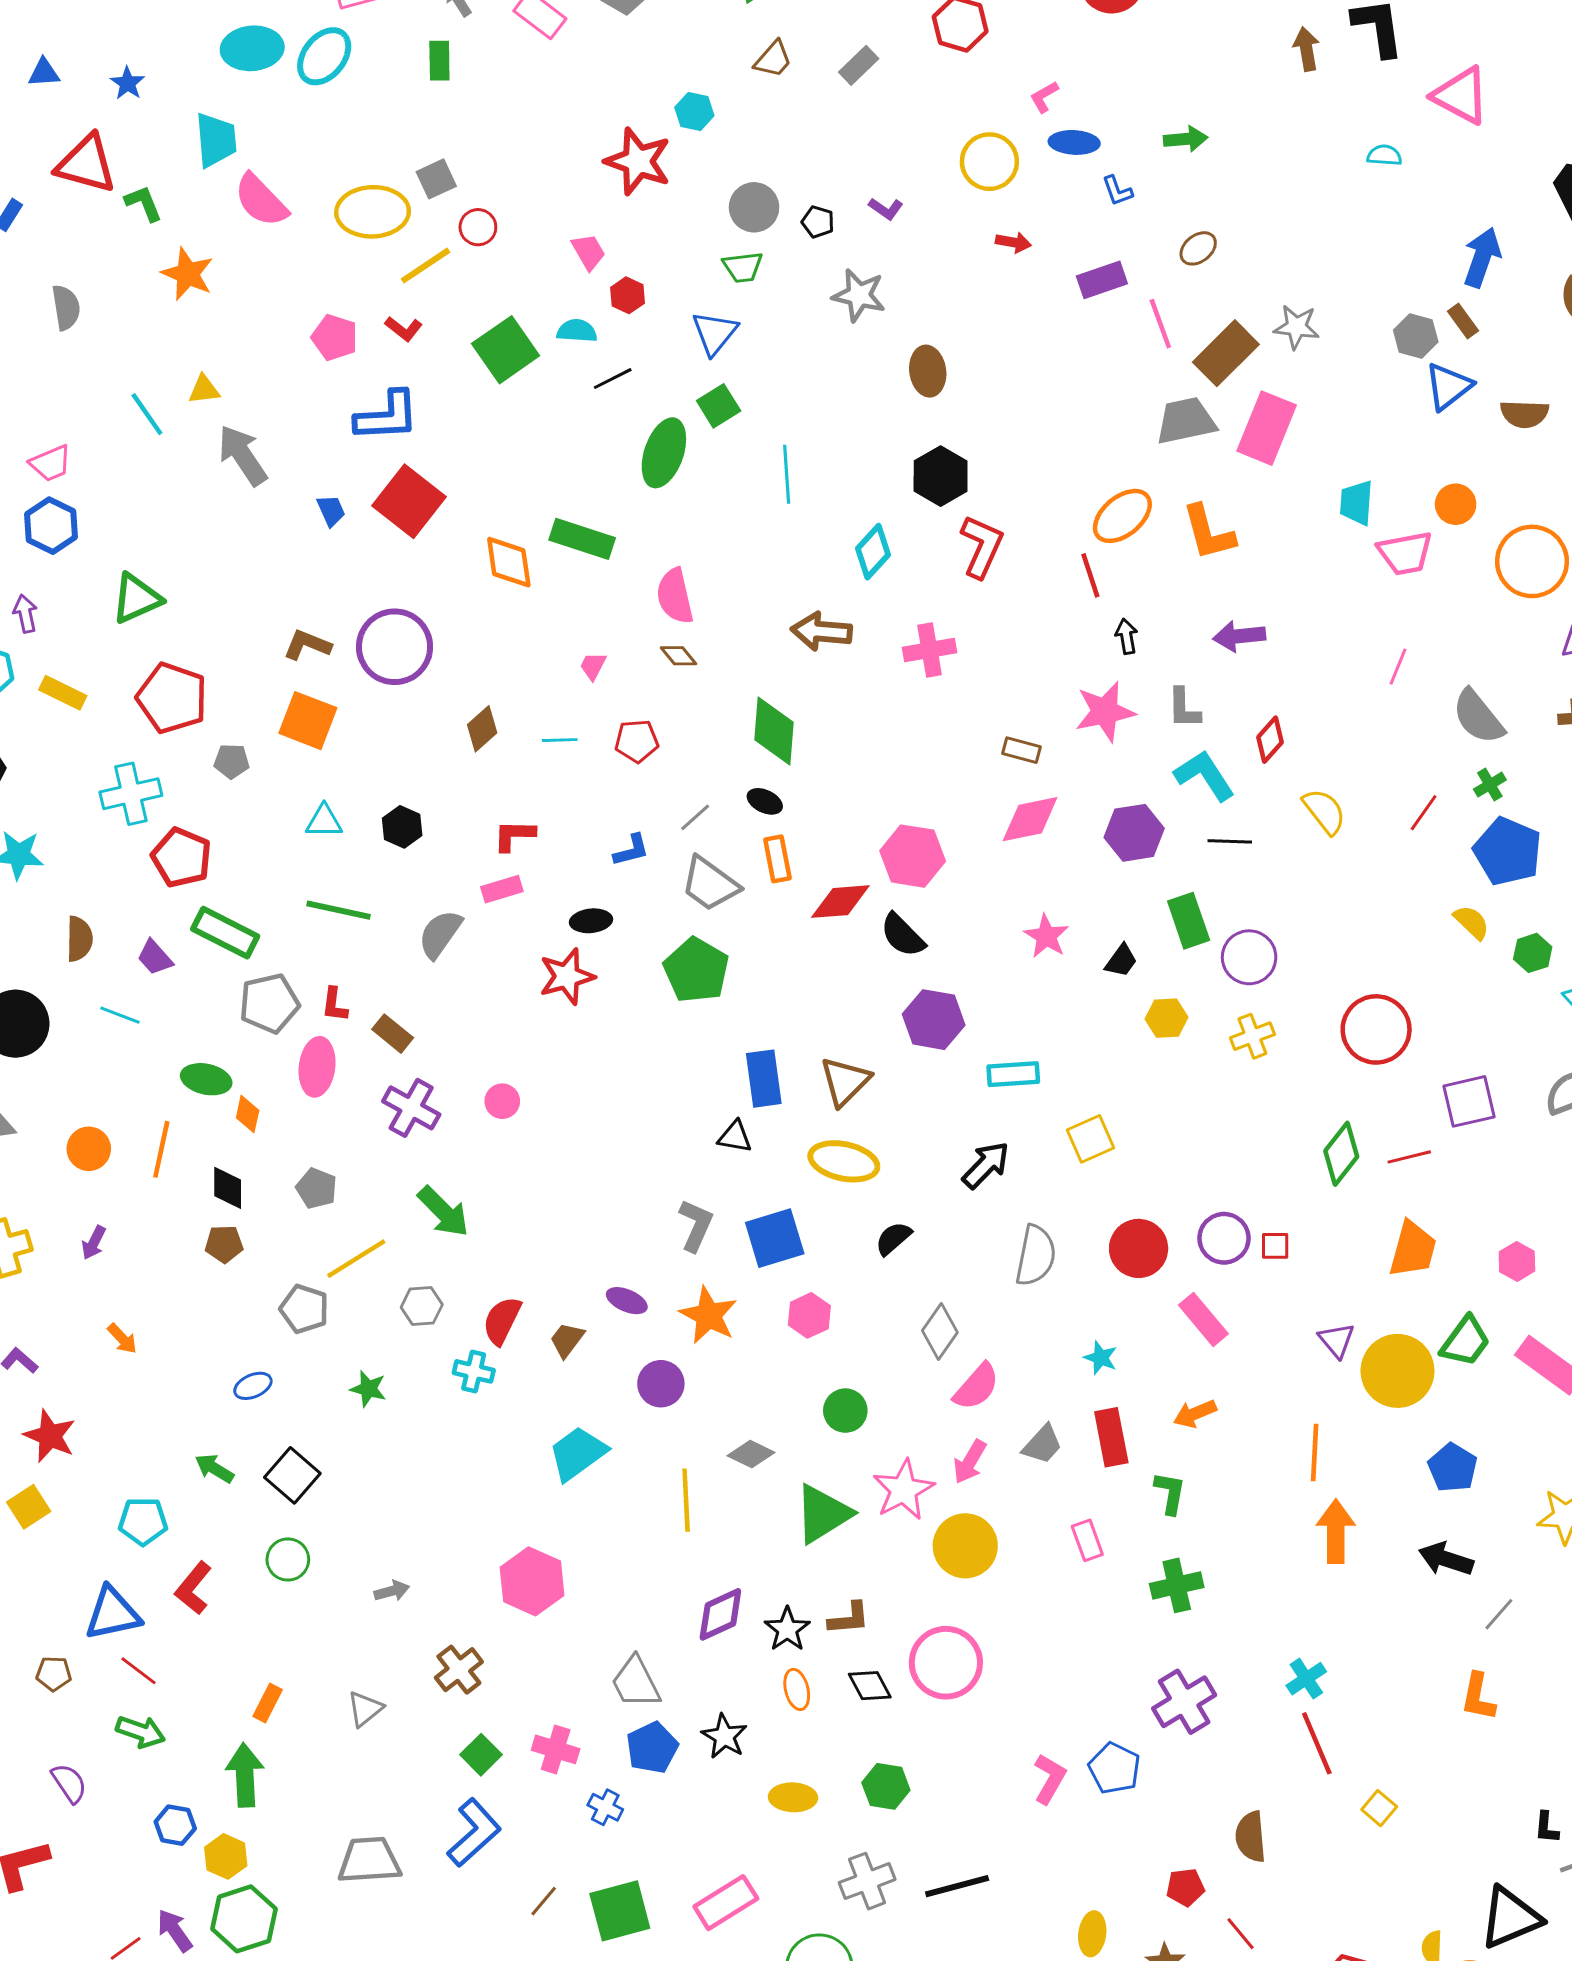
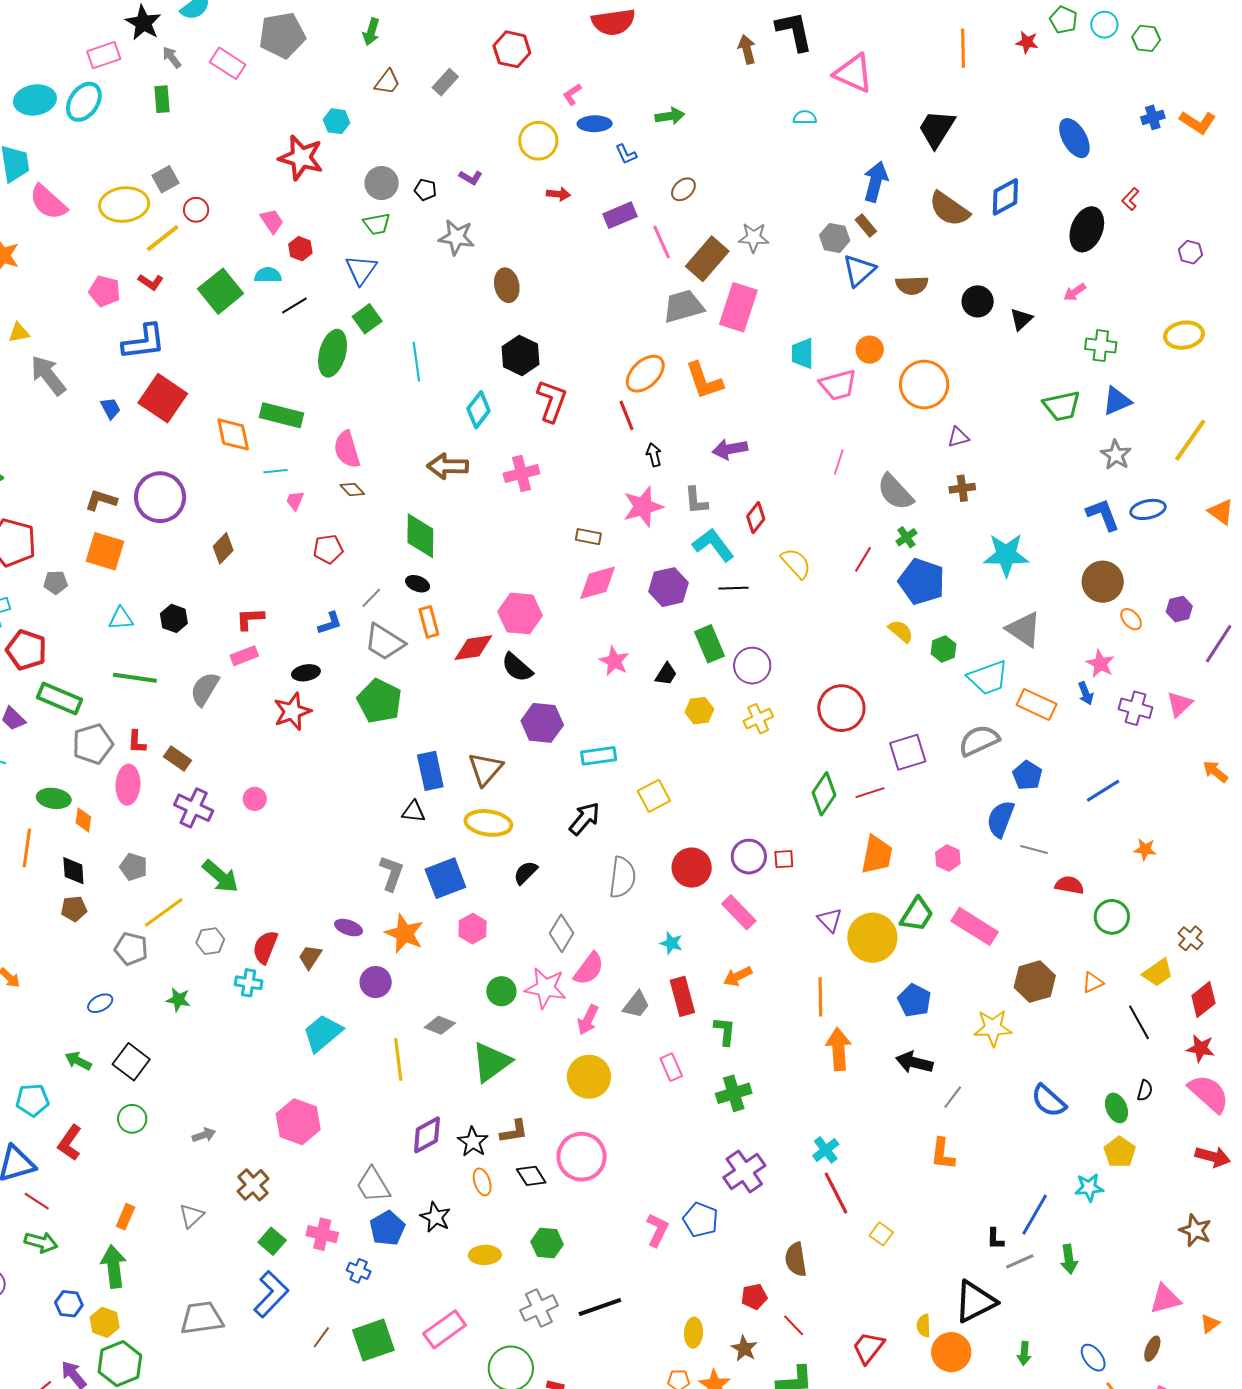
cyan line: (560, 740) -> (275, 471), moved
pink star: (903, 1490) -> (546, 988), moved, turned -30

